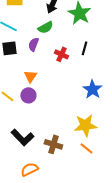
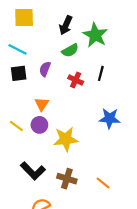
green semicircle: (45, 27) -> (70, 50), moved
blue star: (92, 89) -> (110, 118), turned -30
yellow star: (85, 125) -> (66, 139), moved

